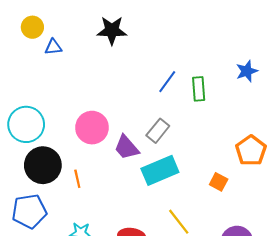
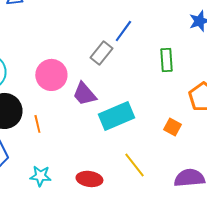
green rectangle: (199, 89) -> (166, 60), moved
gray rectangle: (158, 131) -> (101, 53), moved

